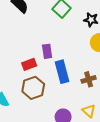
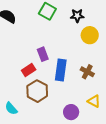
blue rectangle: (62, 72) -> (61, 70), turned 35
brown cross: (89, 79) -> (87, 72), turned -32

